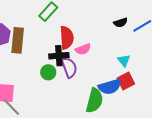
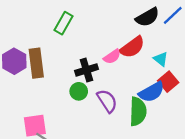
black semicircle: (120, 23) -> (147, 17), size x1.5
red semicircle: (67, 38) -> (132, 47), moved, turned 70
purple semicircle: (69, 67) -> (107, 101), moved

